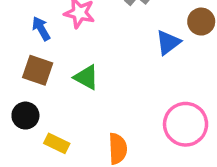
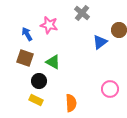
black circle: (25, 116) -> (39, 81), moved
pink circle: (186, 124) -> (110, 89), size x0.7

